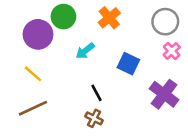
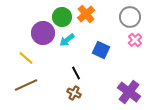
green circle: (63, 17) -> (62, 17), moved
purple circle: (38, 34) -> (43, 33), moved
purple cross: (164, 94) -> (129, 92), moved

